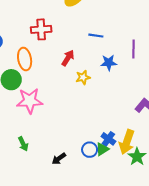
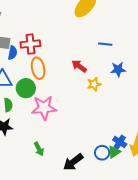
red cross: (41, 29) -> (30, 44), moved
red arrow: (68, 58) -> (79, 66), turned -84
black arrow: (59, 159) -> (73, 162), size x1.5

